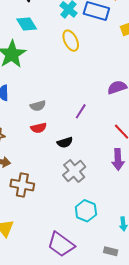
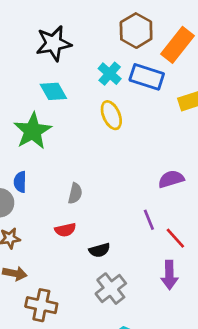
gray semicircle: (38, 106) -> (75, 193), moved, turned -63
purple line: (81, 111) -> (149, 220), moved, turned -56

